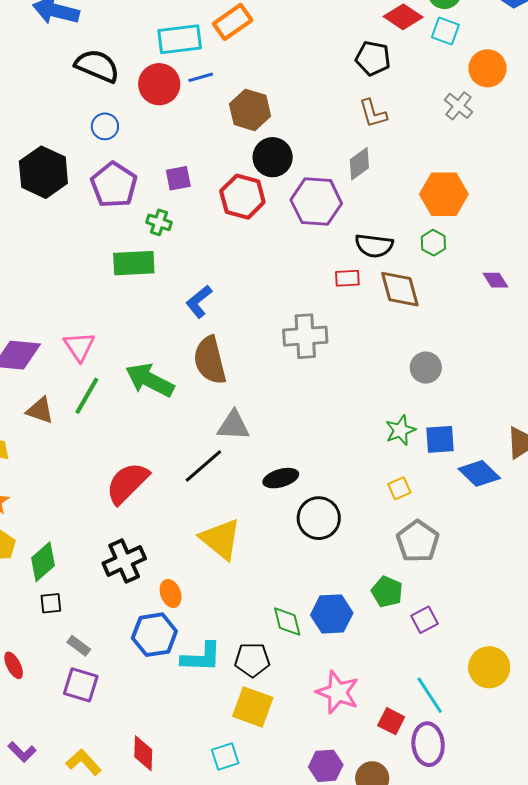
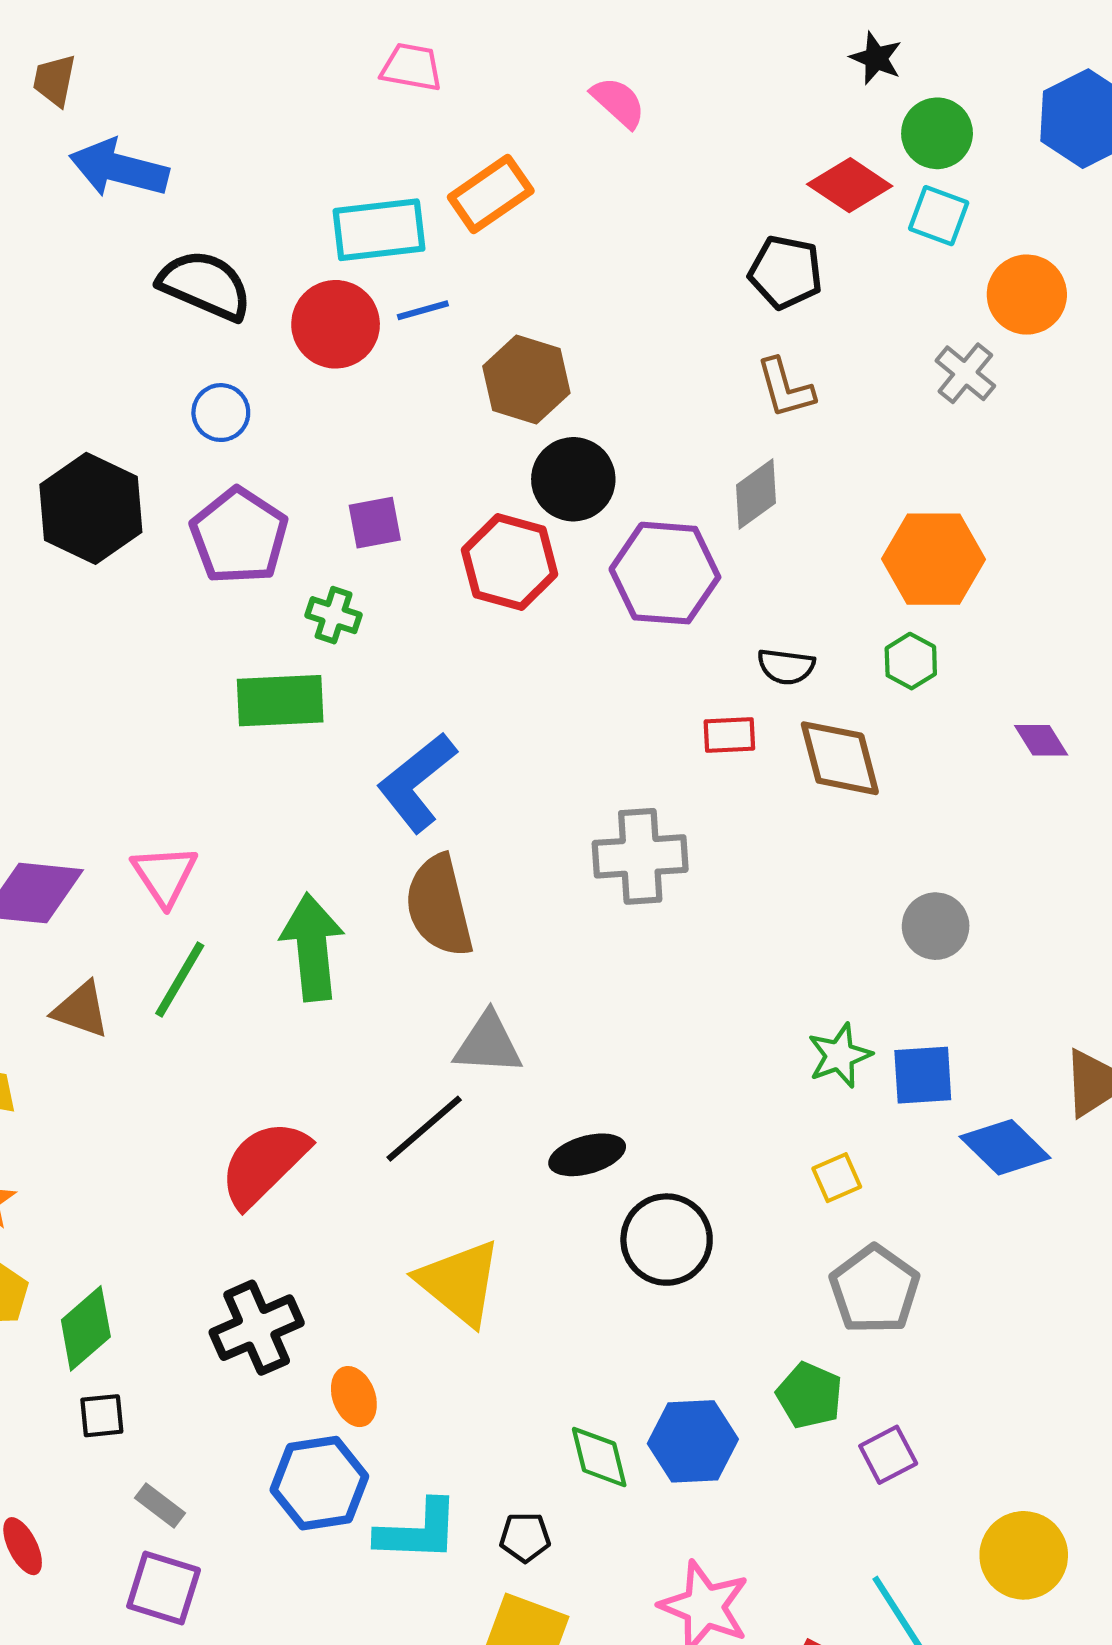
black semicircle: (374, 246) -> (786, 667), size x0.7
blue L-shape: (199, 302) -> (417, 782), size x1.4
gray circle: (426, 368) -> (936, 926), moved
green arrow: (150, 380) -> (312, 947), turned 57
black pentagon: (252, 660) -> (525, 1537), size x0.7

